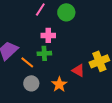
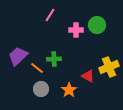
green circle: (66, 12) -> (97, 25), moved
pink cross: (48, 35) -> (76, 30), moved

